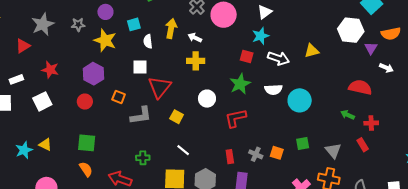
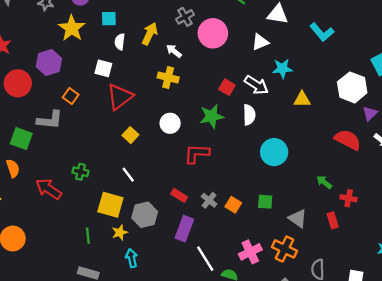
cyan star: (260, 36) -> (282, 69), moved
white arrow: (278, 58) -> (256, 85), moved
red semicircle: (360, 87) -> (348, 140), moved
white semicircle: (273, 90) -> (249, 115), moved, turned -102
red circle: (85, 102) -> (18, 83), moved, size x1.5
gray L-shape: (141, 116) -> (50, 120), moved
gray triangle: (333, 151) -> (298, 218), turned -30
red rectangle: (230, 157) -> (179, 195), turned -64

